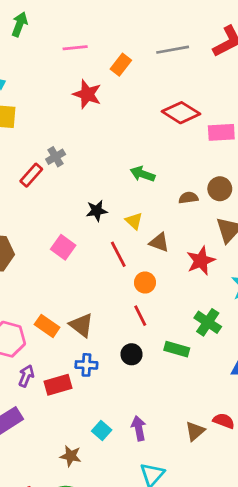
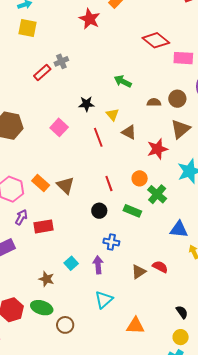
orange circle: (145, 283) -> (140, 178), moved
blue cross: (86, 365) -> (111, 242), moved

